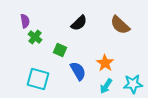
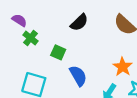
purple semicircle: (25, 21) -> (19, 20), turned -48
orange star: (105, 63) -> (123, 67), moved

